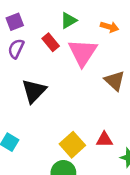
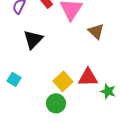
red triangle: (104, 140) -> (88, 77), size x1.5

